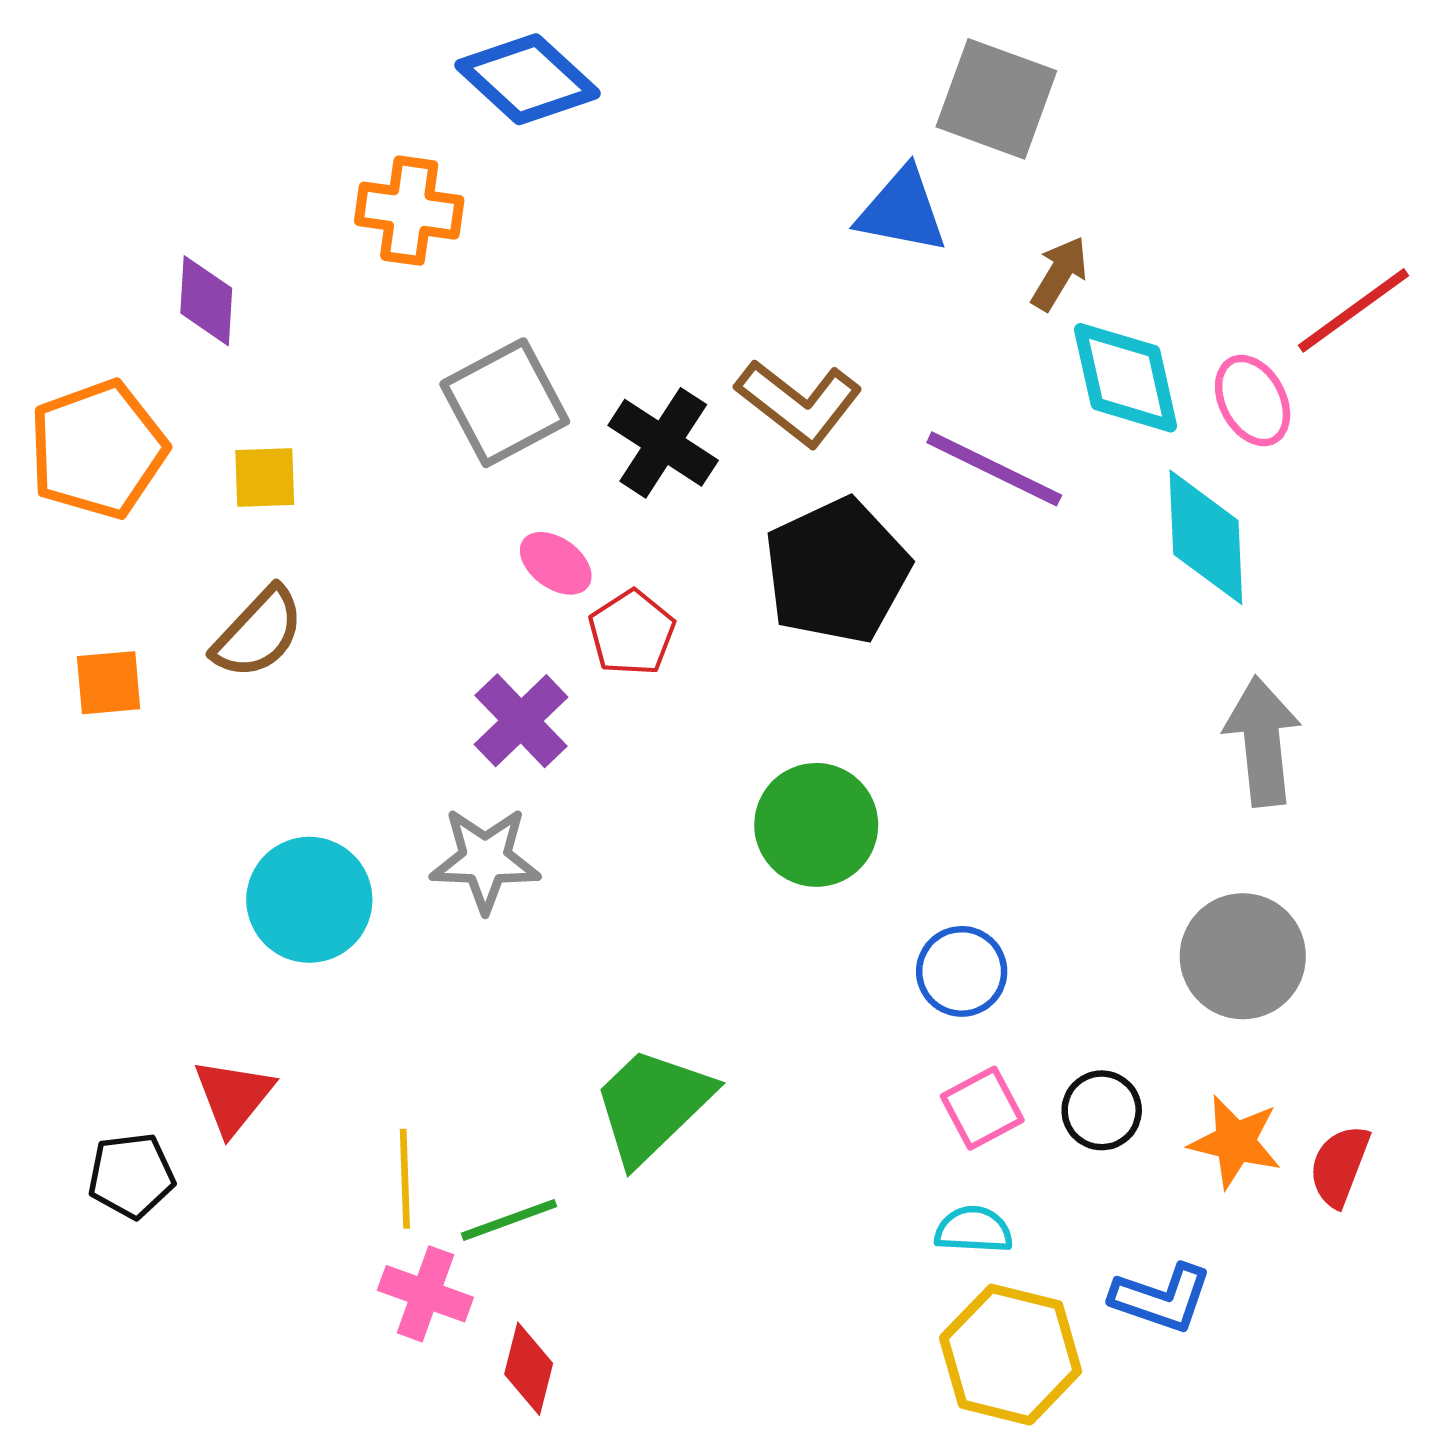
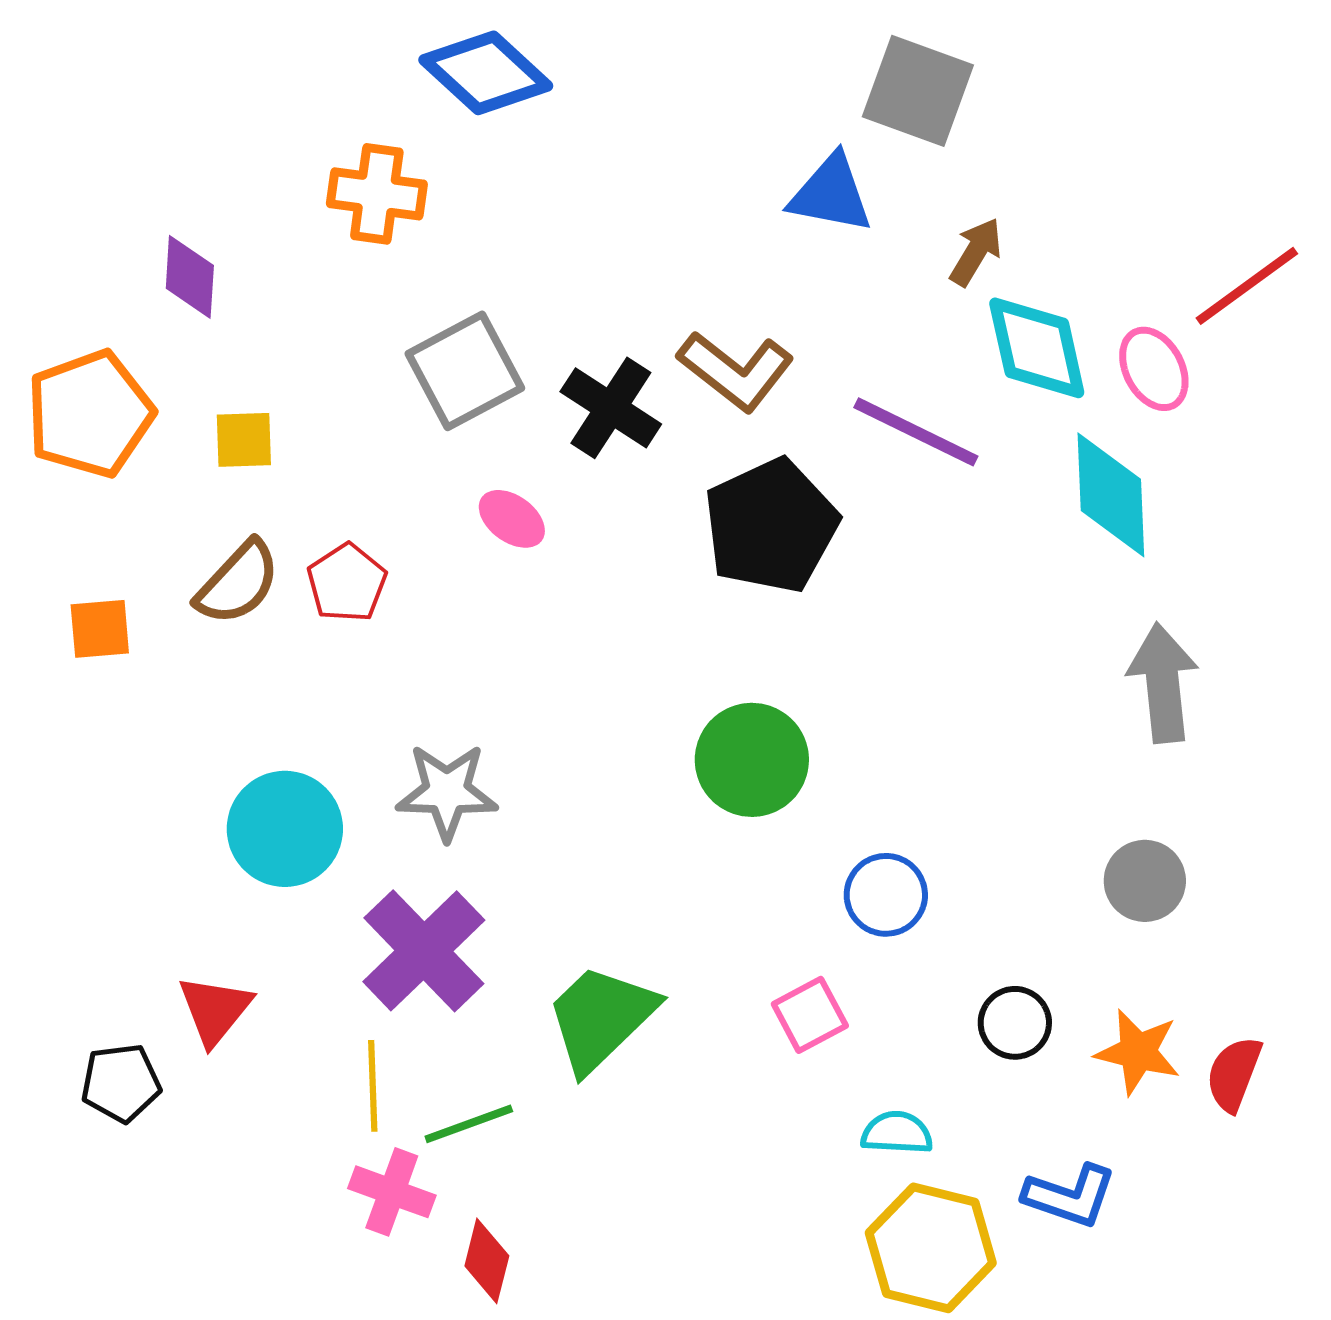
red pentagon: (632, 633) -> (347, 583), moved
purple cross: (521, 721) -> (424, 951), moved, size x1.4
gray circle: (1243, 956) -> (1145, 881), size x0.7
pink square: (982, 1108) -> (810, 1015), moved

